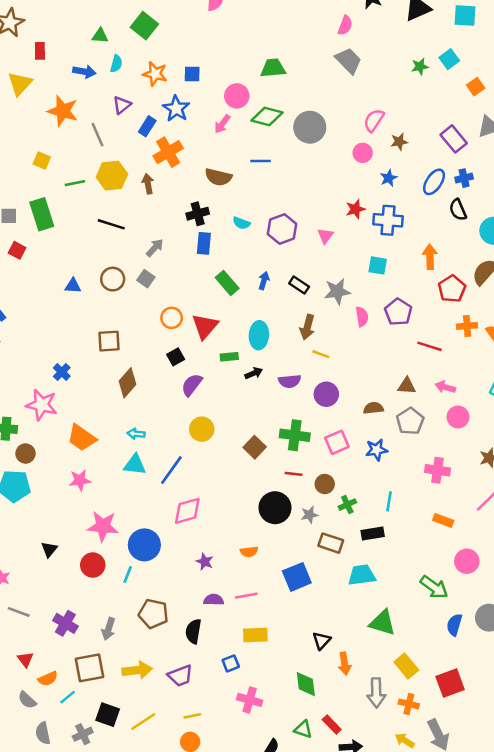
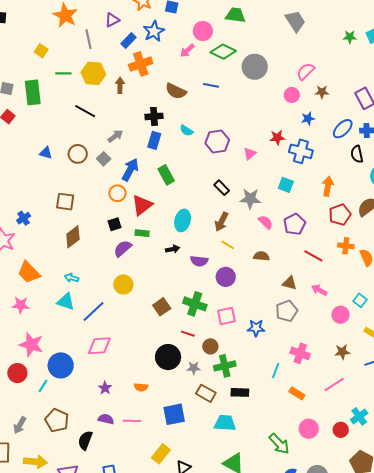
blue arrow: (264, 281) -> (130, 170), moved, size x1.6
pink semicircle: (362, 317) -> (266, 222), turned -49
green rectangle: (229, 357) -> (142, 233), moved
brown semicircle: (373, 408) -> (261, 256), moved
pink circle: (458, 417) -> (341, 315), moved
cyan line: (389, 501) -> (276, 371), moved
green cross: (347, 505) -> (225, 366), size x1.5
yellow rectangle: (255, 635) -> (161, 454), moved, turned -60

